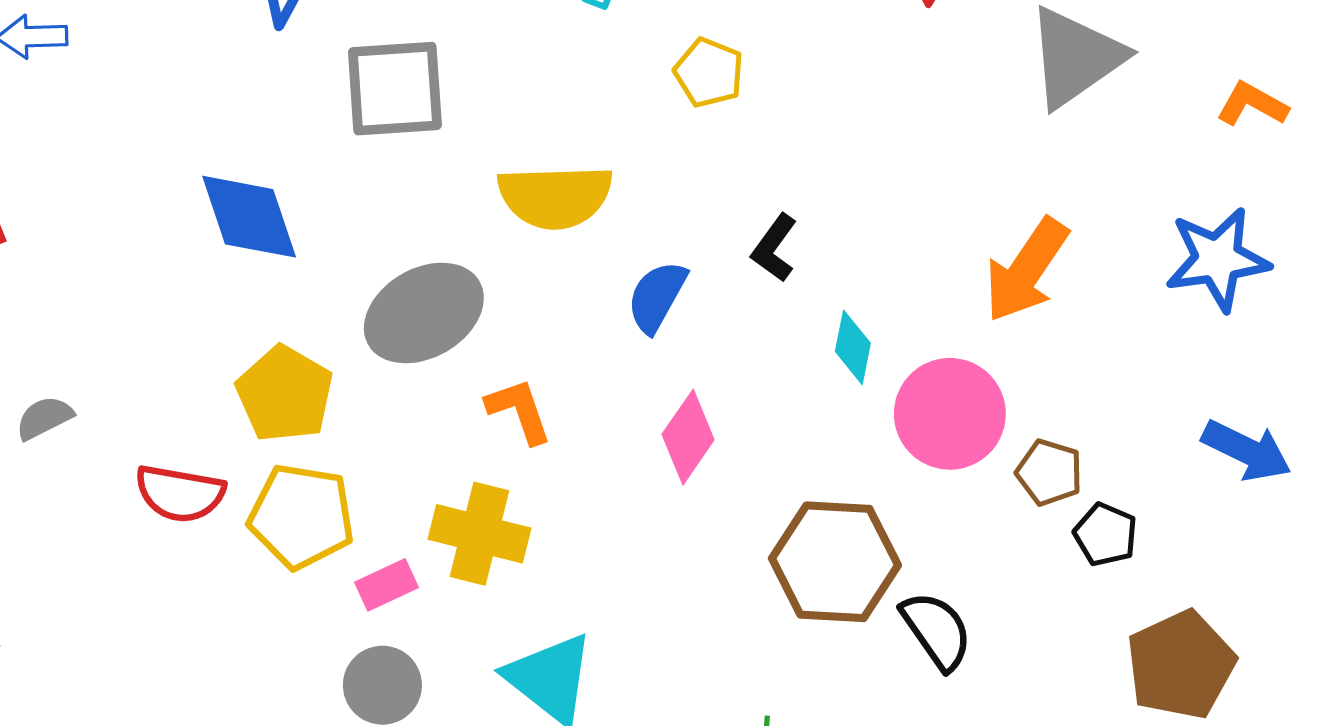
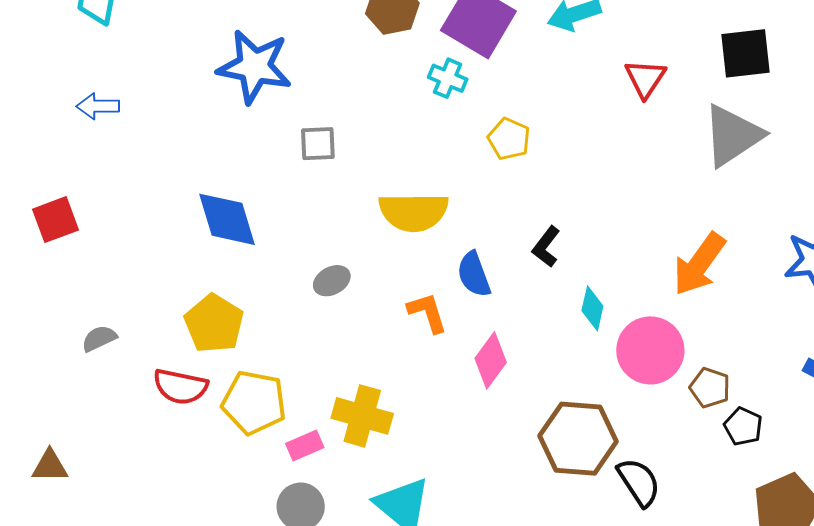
gray square: (395, 89) -> (318, 144), size x0.6
blue semicircle: (657, 297) -> (474, 274), turned -51
gray ellipse: (424, 313) -> (332, 281), size x0.5
yellow pentagon: (285, 394) -> (214, 323), moved
orange L-shape: (519, 411) -> (427, 313), moved

